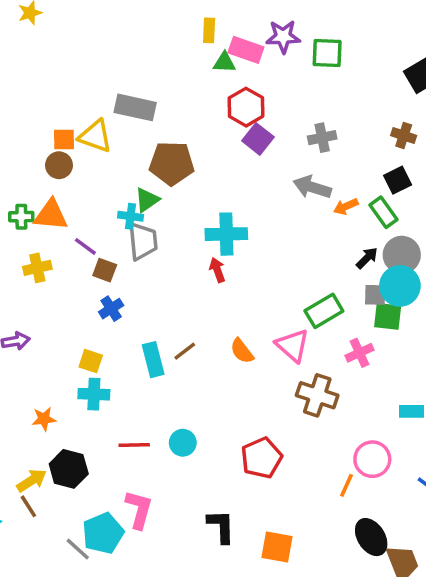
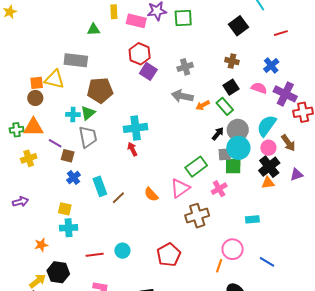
green triangle: (224, 62) -> (94, 30), moved
cyan cross: (130, 216) -> (73, 114), moved
pink triangle: (292, 345) -> (180, 188), turned 50
cyan rectangle: (153, 360) -> (100, 186), moved
brown cross: (317, 395) -> (197, 216), turned -30

